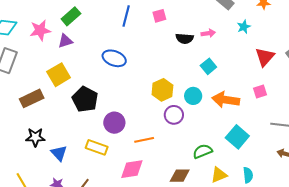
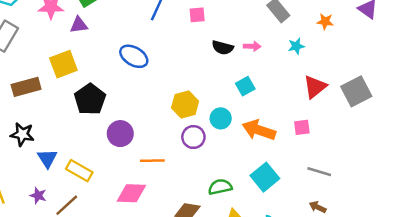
yellow rectangle: (97, 147) -> (79, 171), moved

